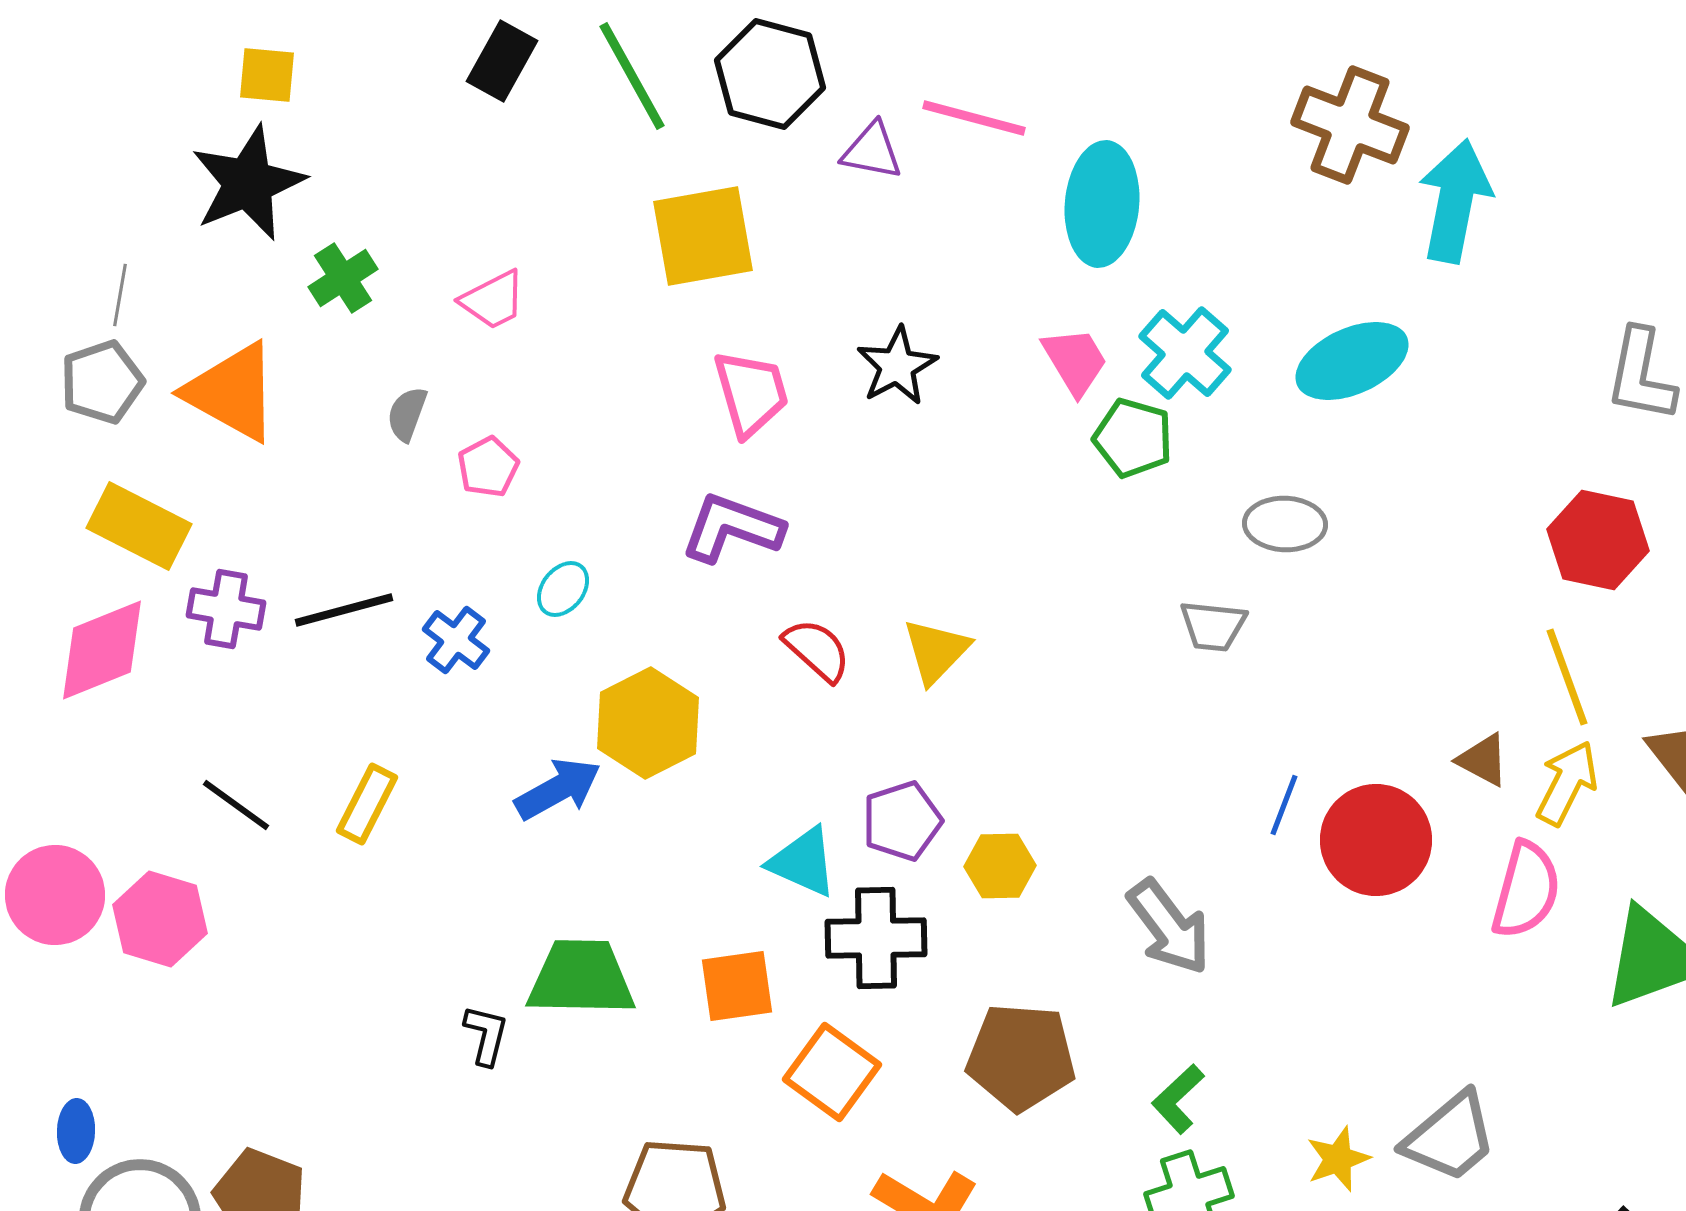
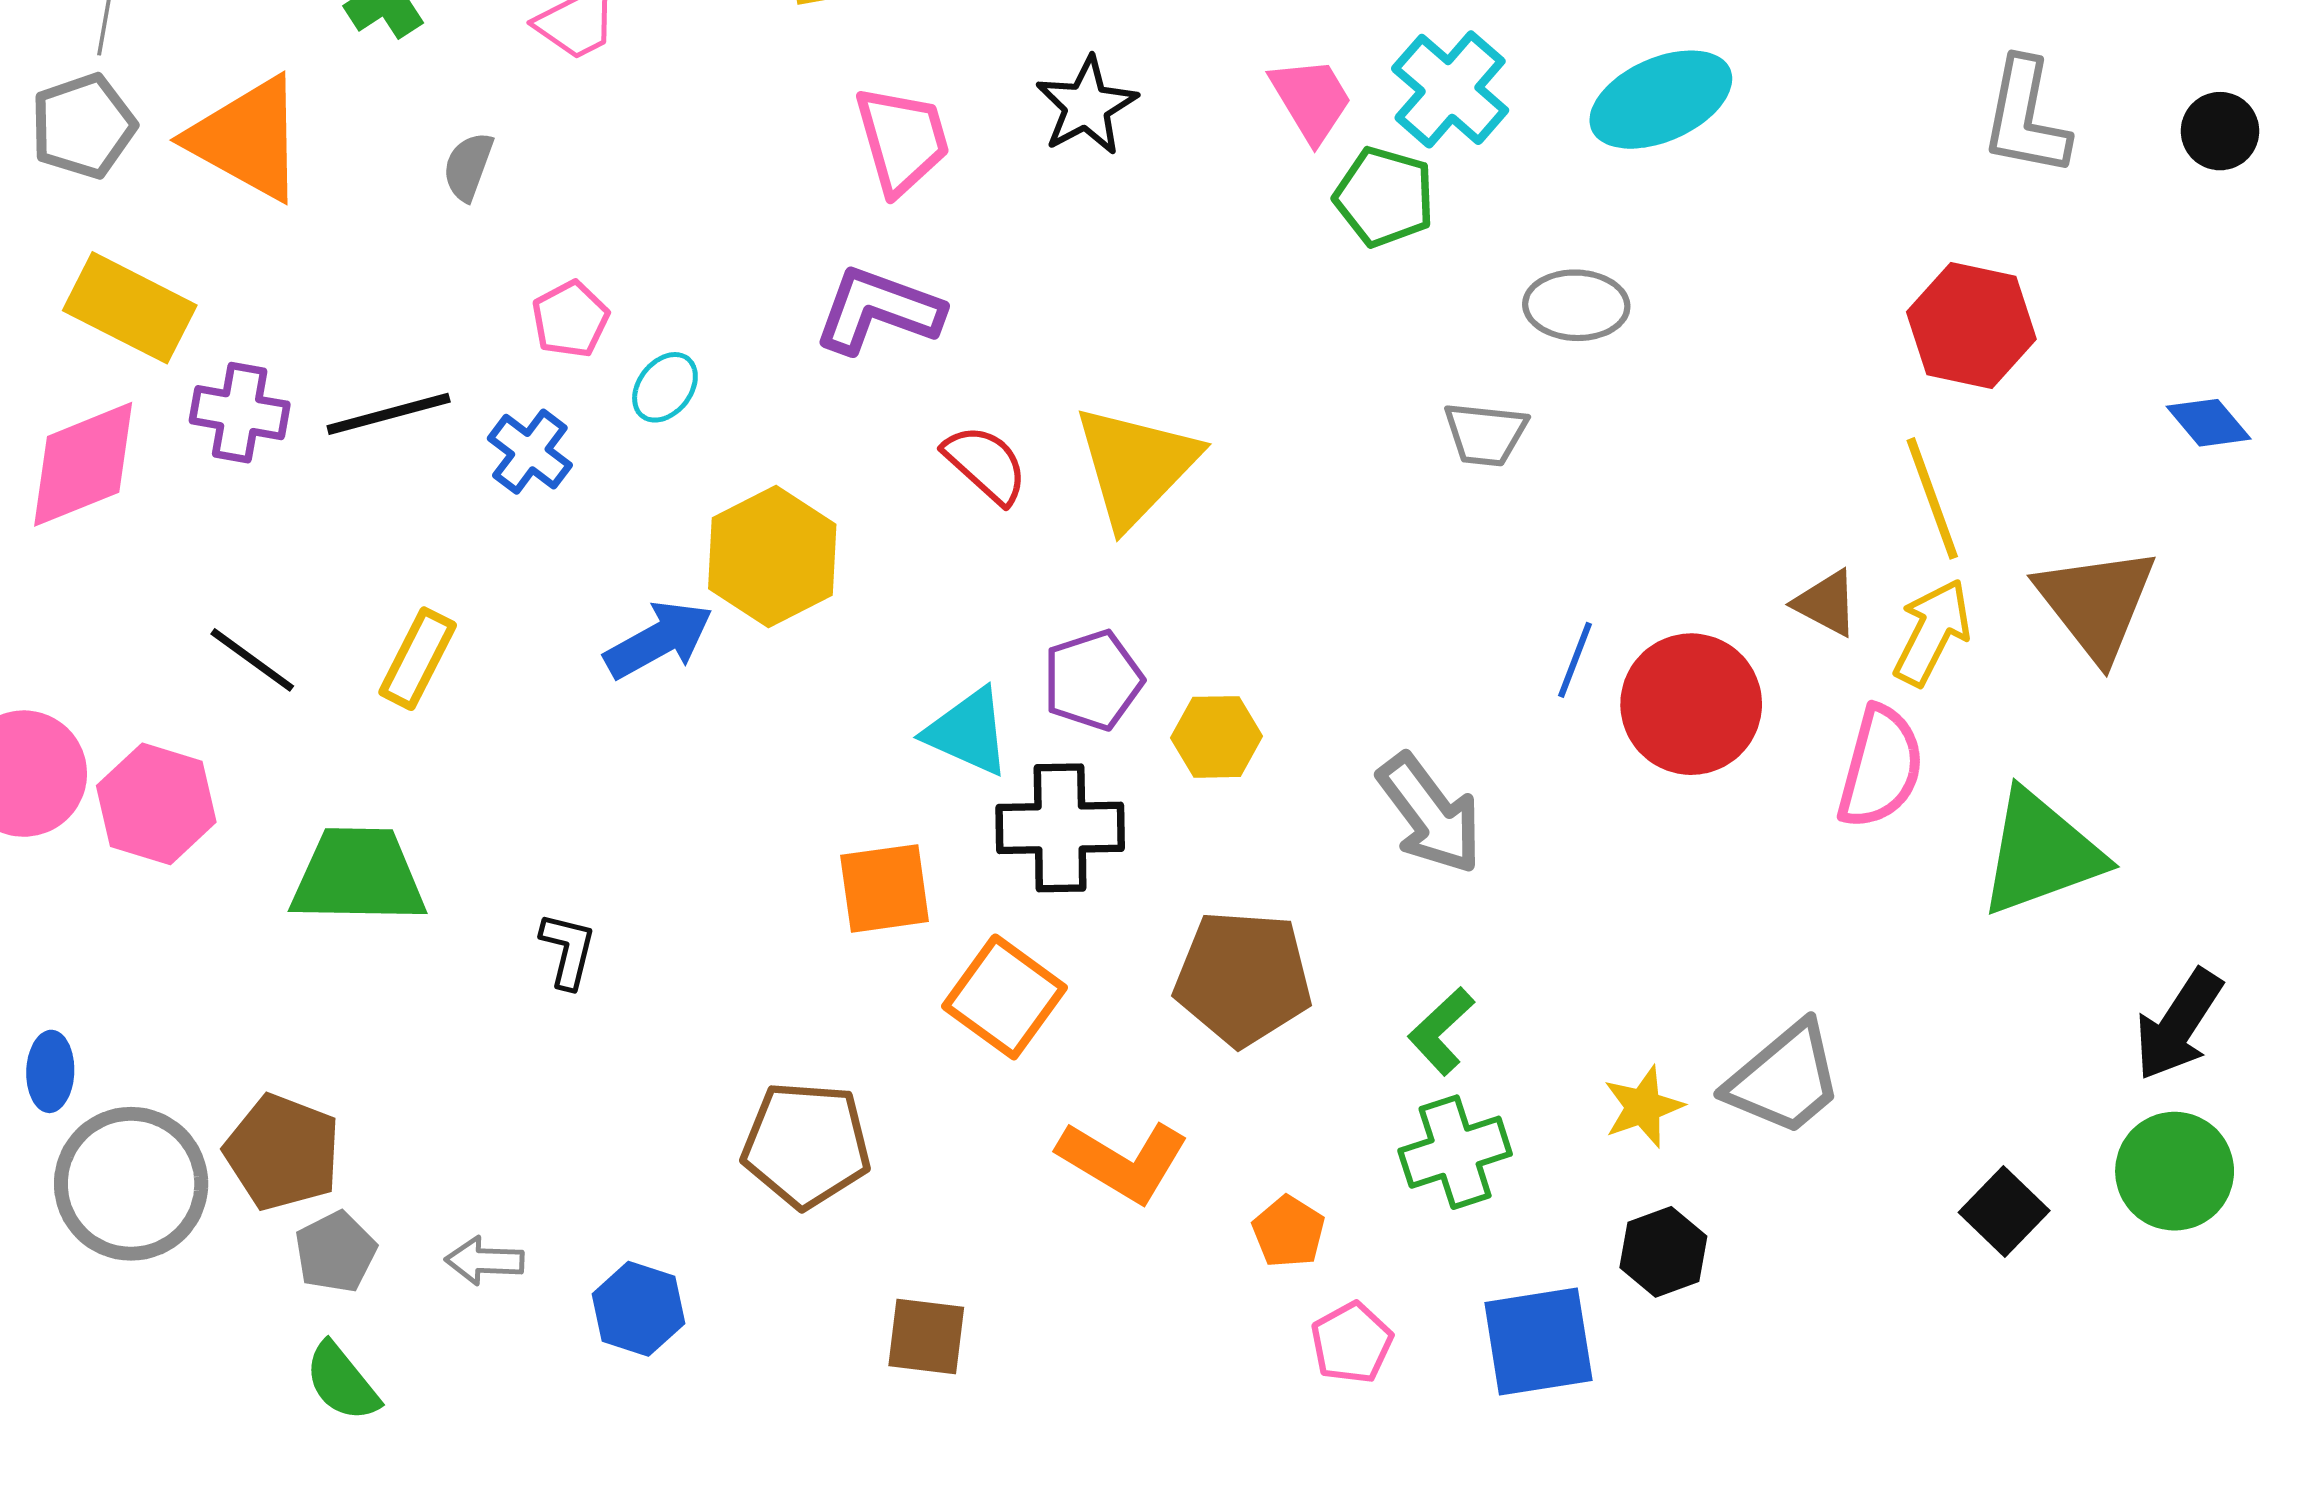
pink pentagon: (488, 467) -> (570, 319), moved
yellow triangle: (936, 651) -> (1136, 466), size x1.5
green trapezoid: (581, 978) -> (358, 876), moved

